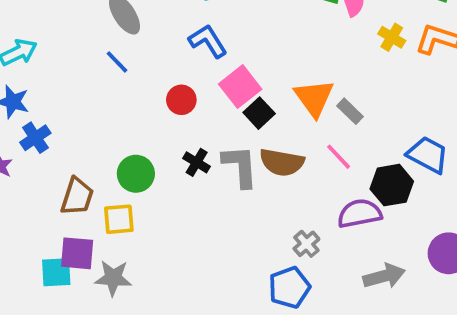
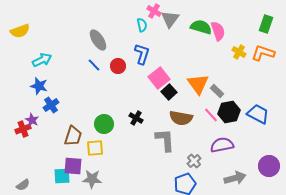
blue L-shape: (208, 41) -> (142, 54), turned 50
red circle: (181, 100) -> (118, 66), moved
gray L-shape: (240, 166) -> (165, 140), moved
black hexagon: (392, 185) -> (229, 112), moved

